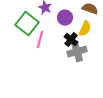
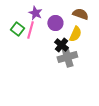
green square: (27, 24) -> (17, 29), size x0.6
pink line: (40, 40) -> (30, 30), moved

